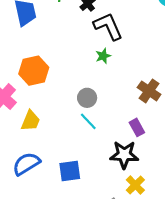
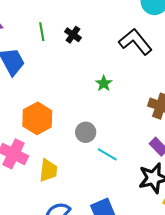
black L-shape: (108, 26) -> (135, 42), moved
gray circle: (87, 98) -> (86, 132), moved

